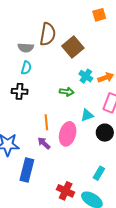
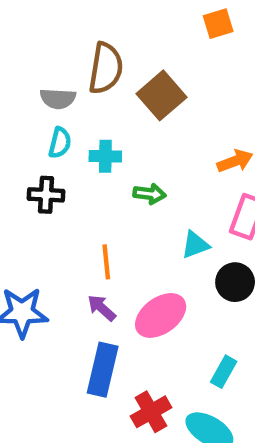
cyan cross: (86, 76) -> (105, 156), moved, turned -32
pink ellipse: (68, 134) -> (161, 315), moved, turned 40
blue rectangle: (27, 170) -> (103, 370), moved
red cross: (66, 191) -> (151, 412), turned 36

